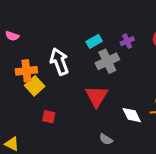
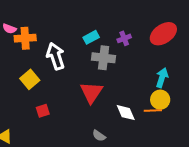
gray cross: (107, 61) -> (104, 58), turned 30
orange cross: (26, 71) -> (25, 38), moved
red square: (49, 117) -> (43, 111), turned -32

